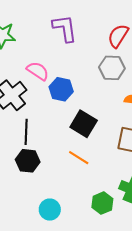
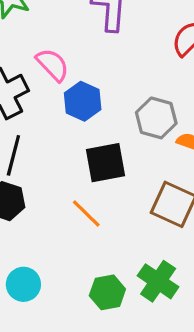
gray hexagon: (112, 68) -> (156, 118), moved
black square: (84, 124) -> (106, 163), turned 36

